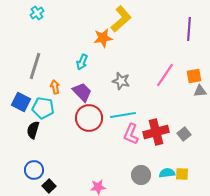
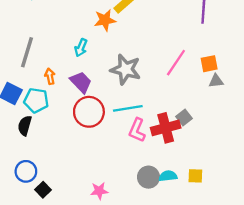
gray star: (121, 81) -> (126, 69), size x1.5
gray square: (184, 134) -> (184, 118), moved
cyan semicircle: (167, 173) -> (168, 176), moved

